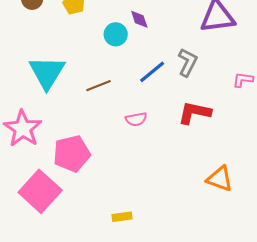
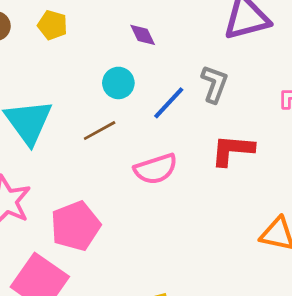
cyan circle: (116, 34) -> (118, 83), moved
pink semicircle: (136, 119) -> (156, 169), size x1.5

